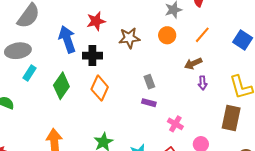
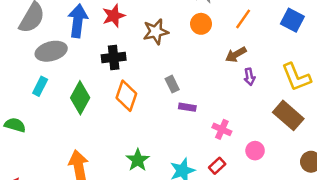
blue arrow: (67, 39) -> (78, 21), moved, turned 32
gray ellipse: (18, 51) -> (51, 51), moved
gray rectangle: (149, 82) -> (172, 84), moved
brown rectangle: (231, 118) -> (288, 115), turned -55

